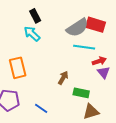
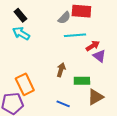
gray semicircle: (77, 28) -> (64, 18), size x0.6
orange rectangle: (18, 68) -> (25, 84), moved
blue line: (41, 108) -> (63, 104), moved

